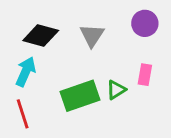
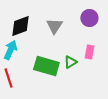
black diamond: (41, 35) -> (20, 26), turned -35
green rectangle: (80, 96) -> (46, 66), turned 35

